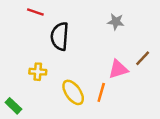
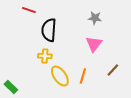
brown line: (143, 58) -> (113, 70), moved
pink triangle: (118, 69) -> (94, 44), moved, turned -36
yellow cross: (38, 72) -> (45, 56), moved

